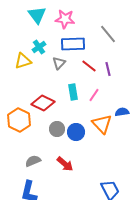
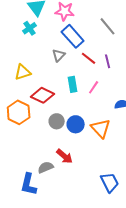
blue rectangle: (73, 44) -> (73, 36), turned 50
cyan cross: (39, 47) -> (30, 28), moved
yellow triangle: (23, 61) -> (23, 72), moved
orange triangle: (102, 124) -> (101, 128), moved
gray semicircle: (33, 161) -> (46, 167), moved

